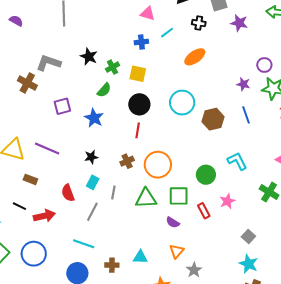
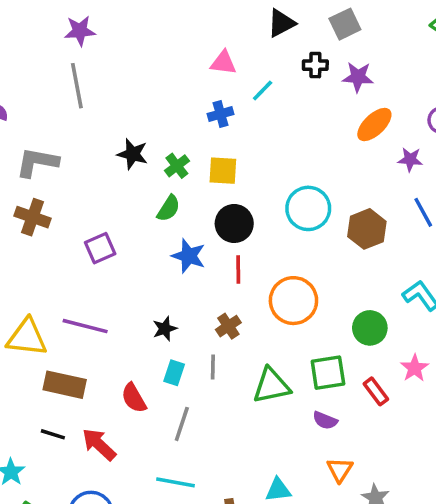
purple star: (239, 23) -> (358, 77), moved
orange ellipse: (195, 57) -> (374, 125), moved
gray L-shape: (48, 63) -> (37, 162), moved
blue star: (94, 118) -> (189, 256), moved
orange circle: (158, 165) -> (293, 301), moved
brown rectangle: (30, 179) -> (65, 385), size x1.6
gray line: (113, 193) -> (213, 367), moved
red arrow: (44, 216) -> (99, 444), turned -115

